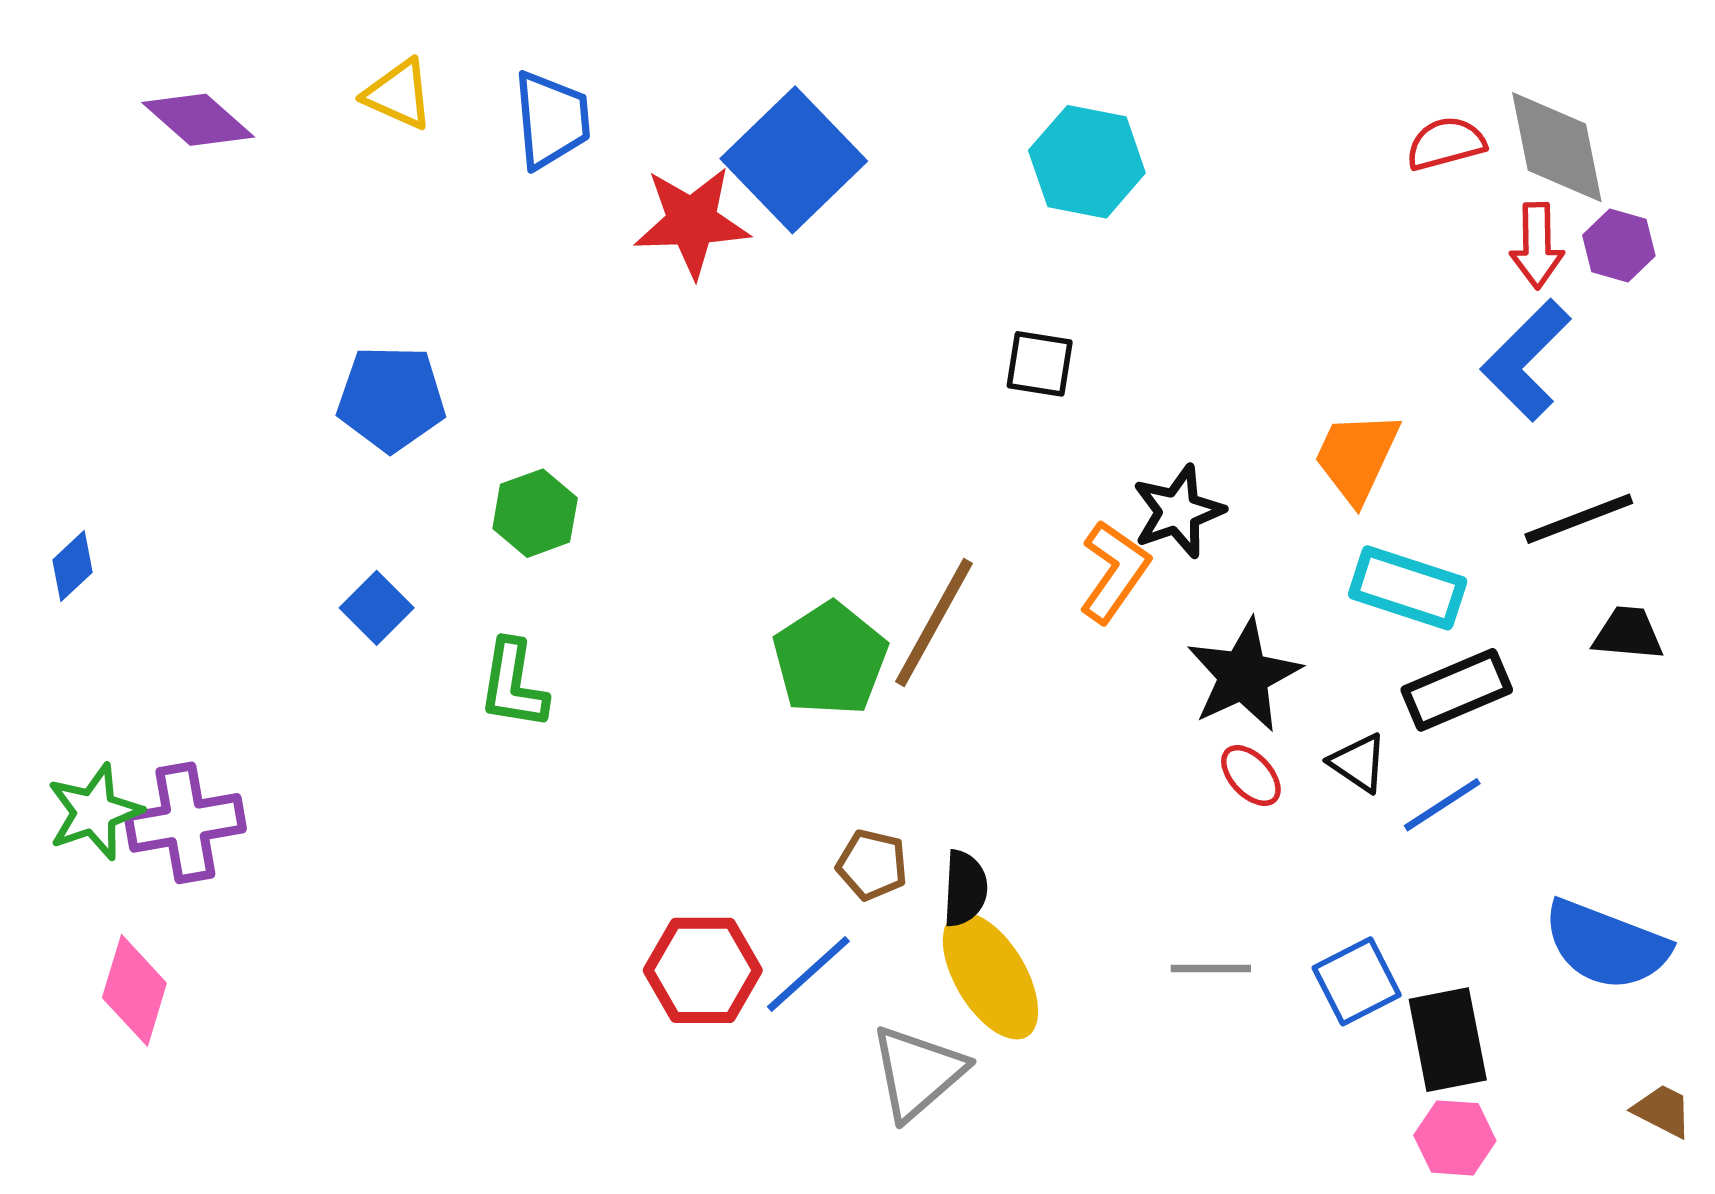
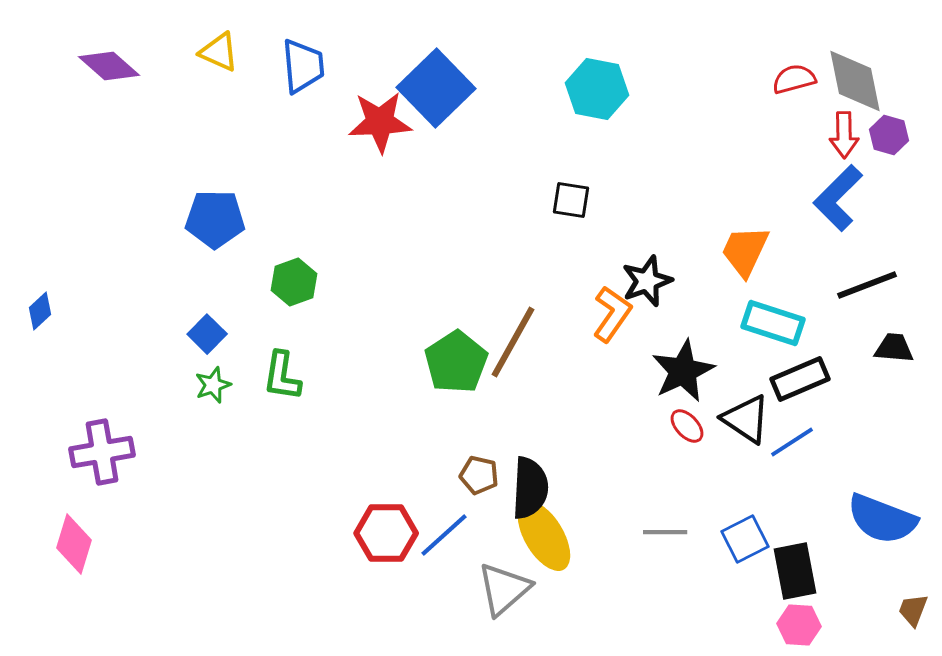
black triangle: (1358, 763) -> (746, 419), size x1.5
green star: (94, 812) -> (213, 385), moved, size x0.7
black semicircle: (965, 888) -> (530, 488), size x1.5
brown trapezoid: (1663, 1111) -> (913, 610), turned -96

